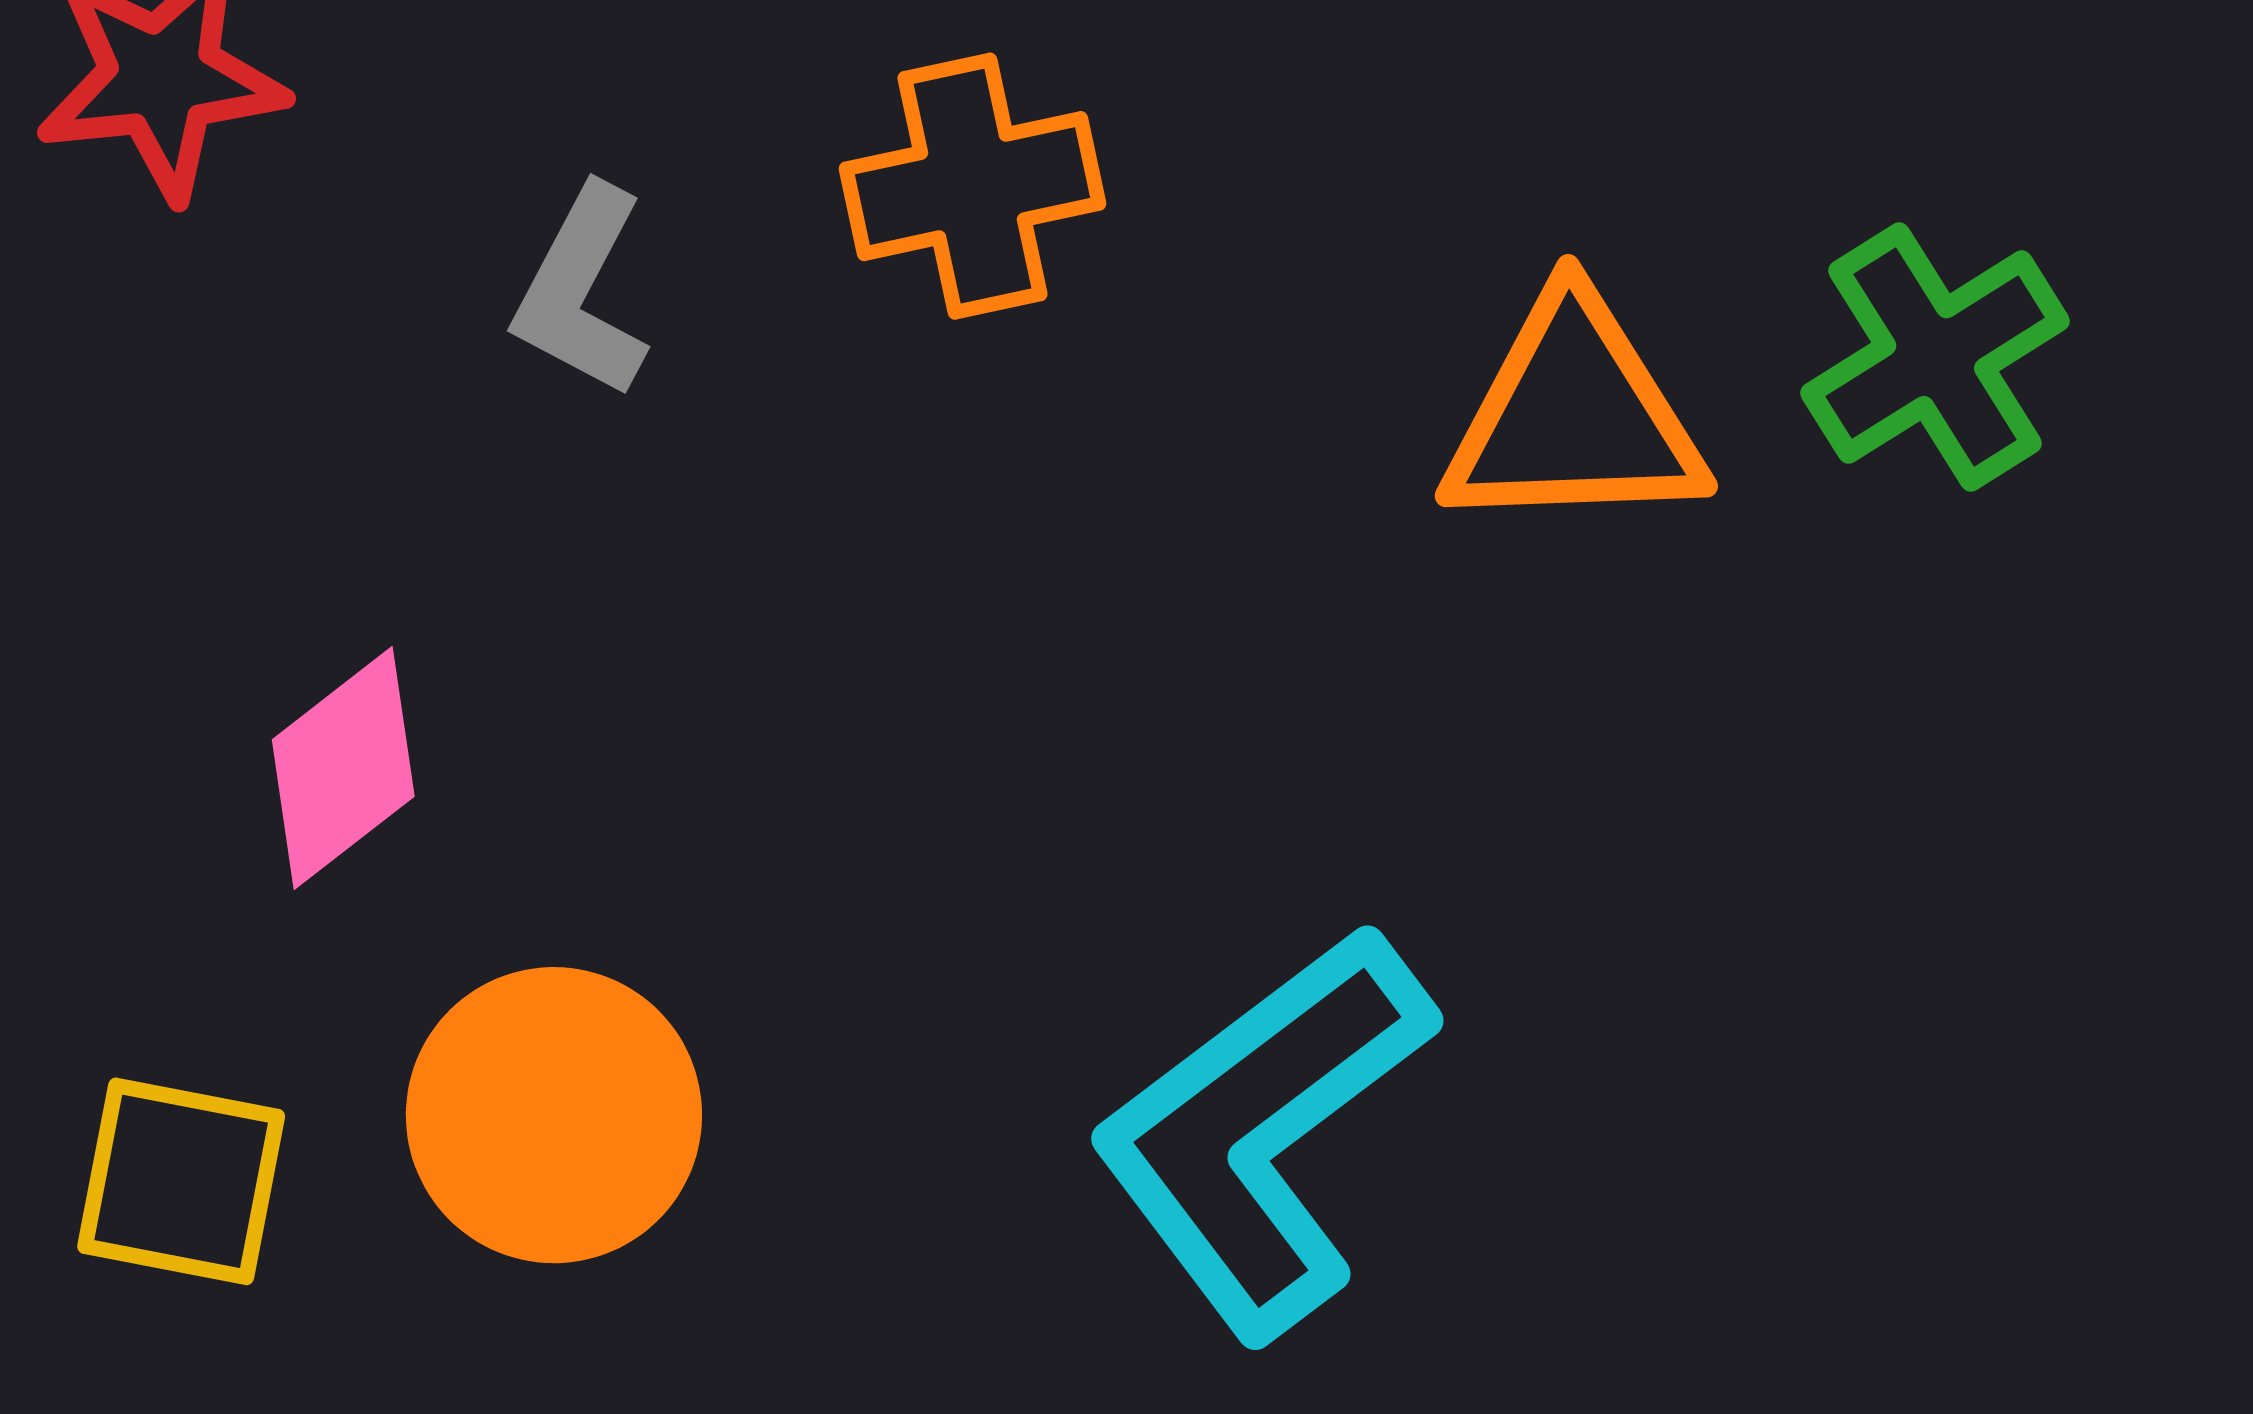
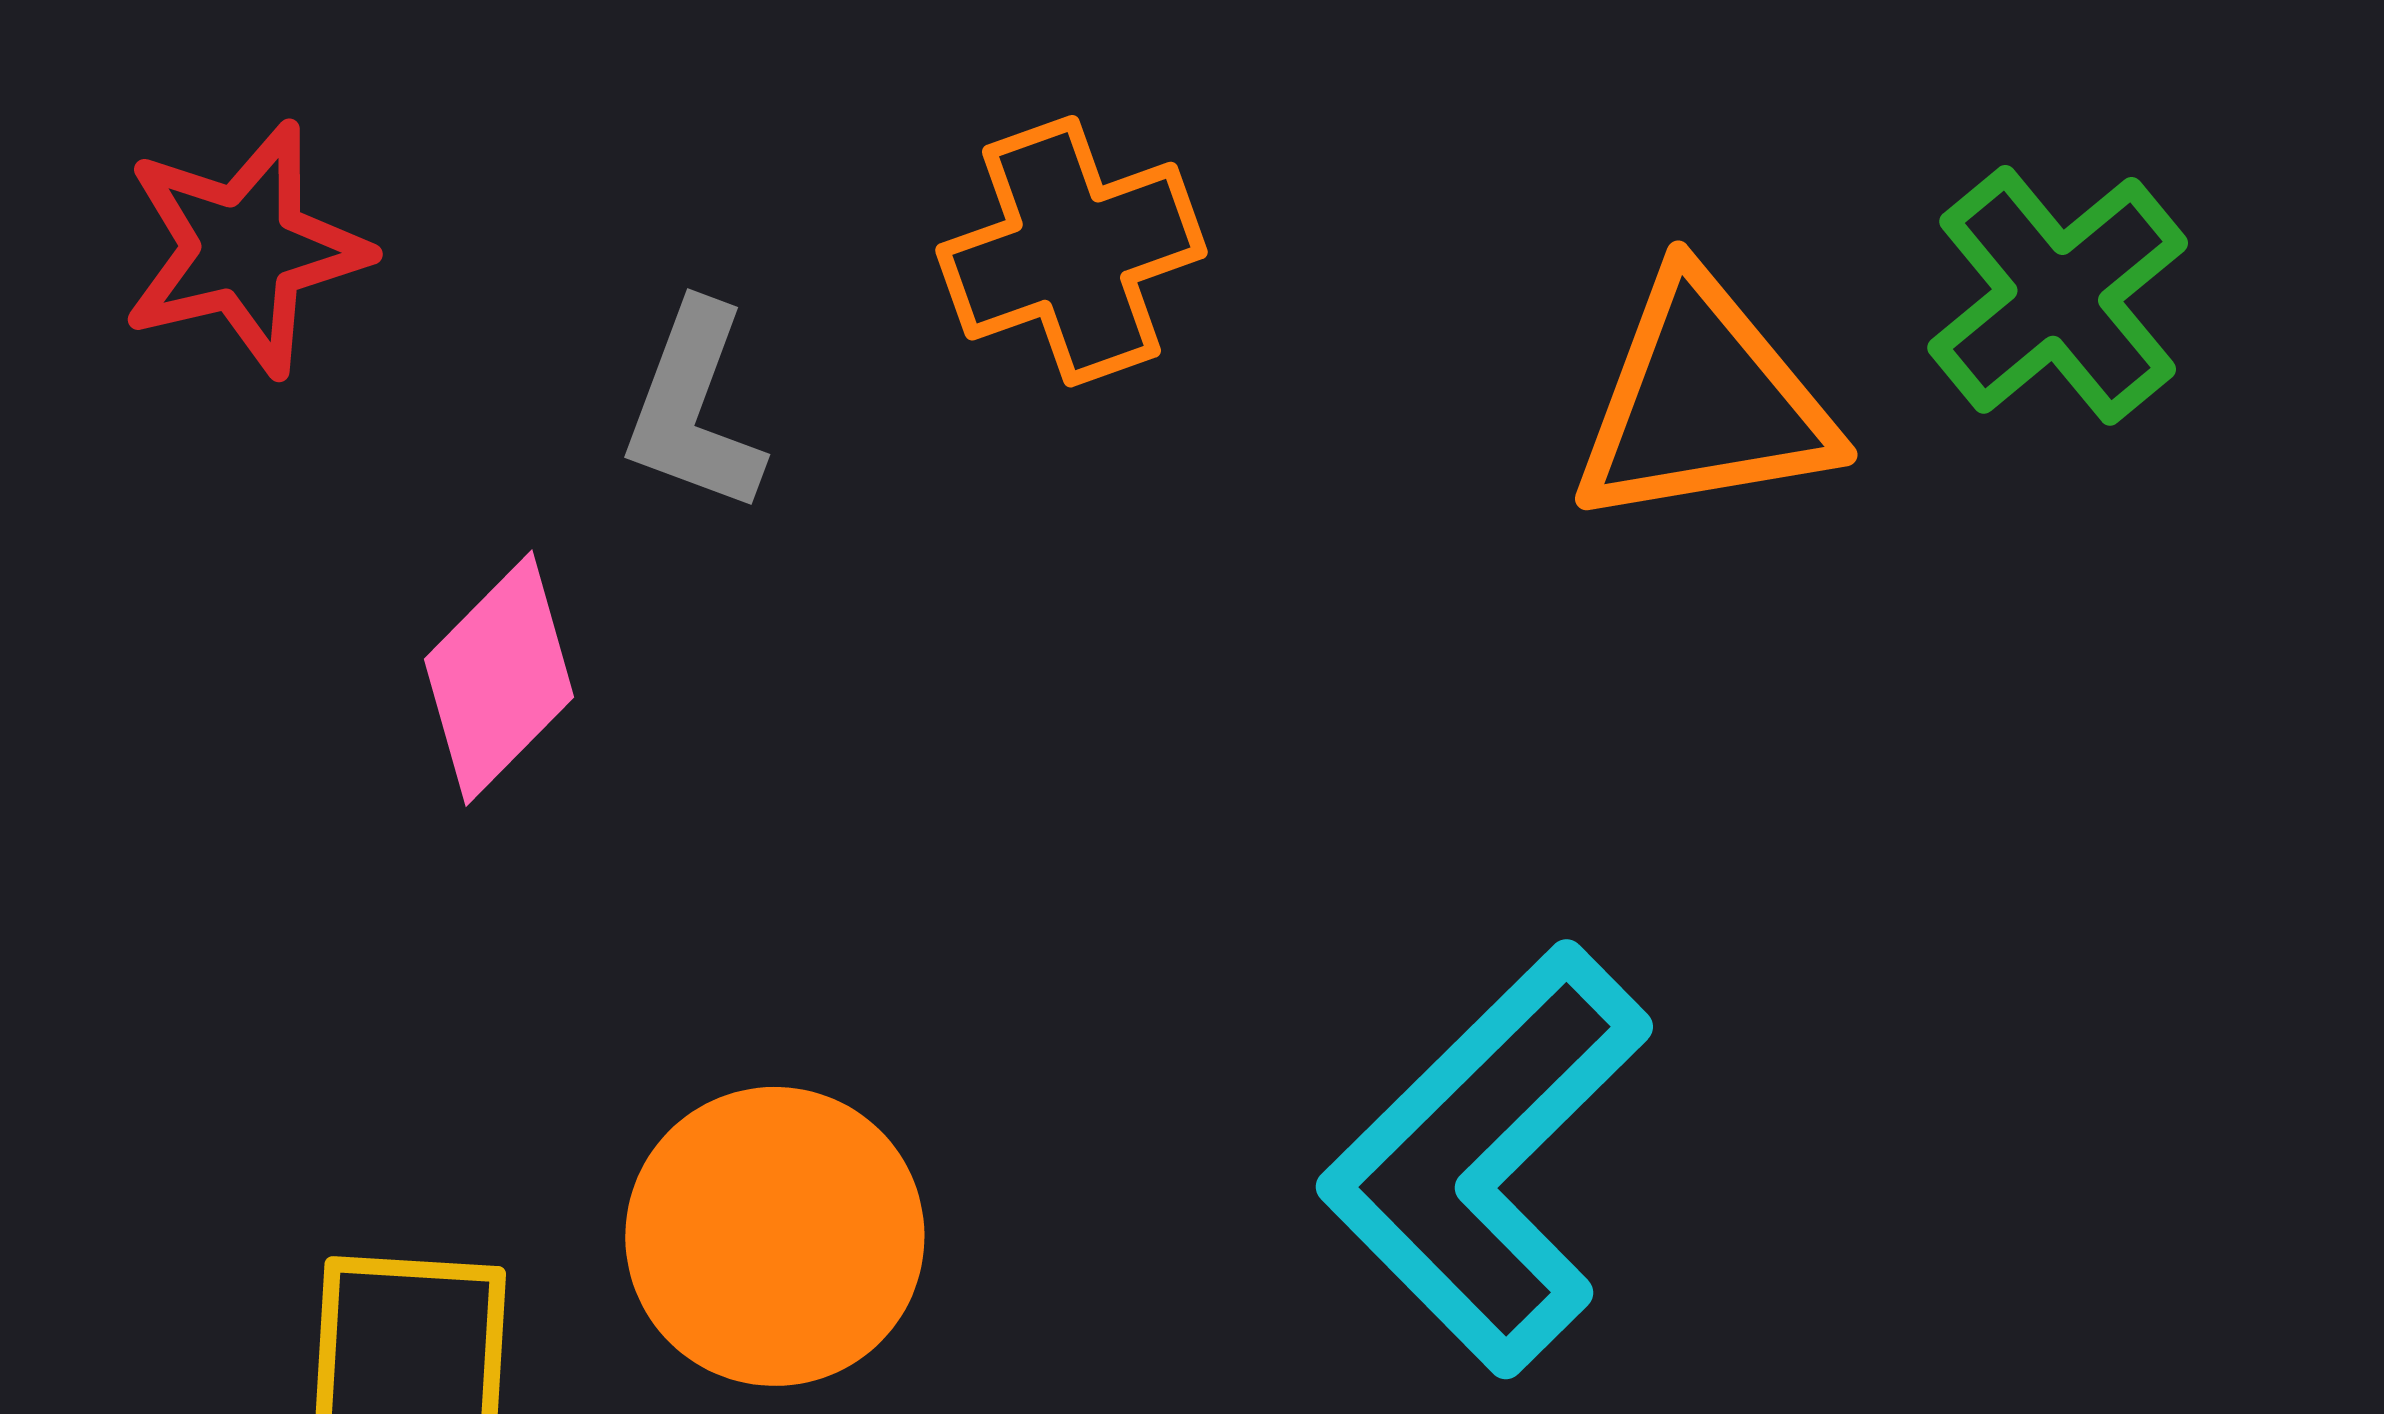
pink diamond: (343, 768) -> (499, 678), moved

